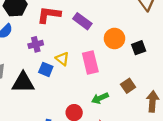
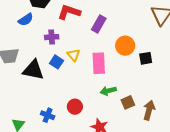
purple rectangle: (82, 21) -> (99, 24), turned 72
brown square: (128, 86) -> (128, 102), moved
green arrow: (100, 98) -> (108, 91), moved

